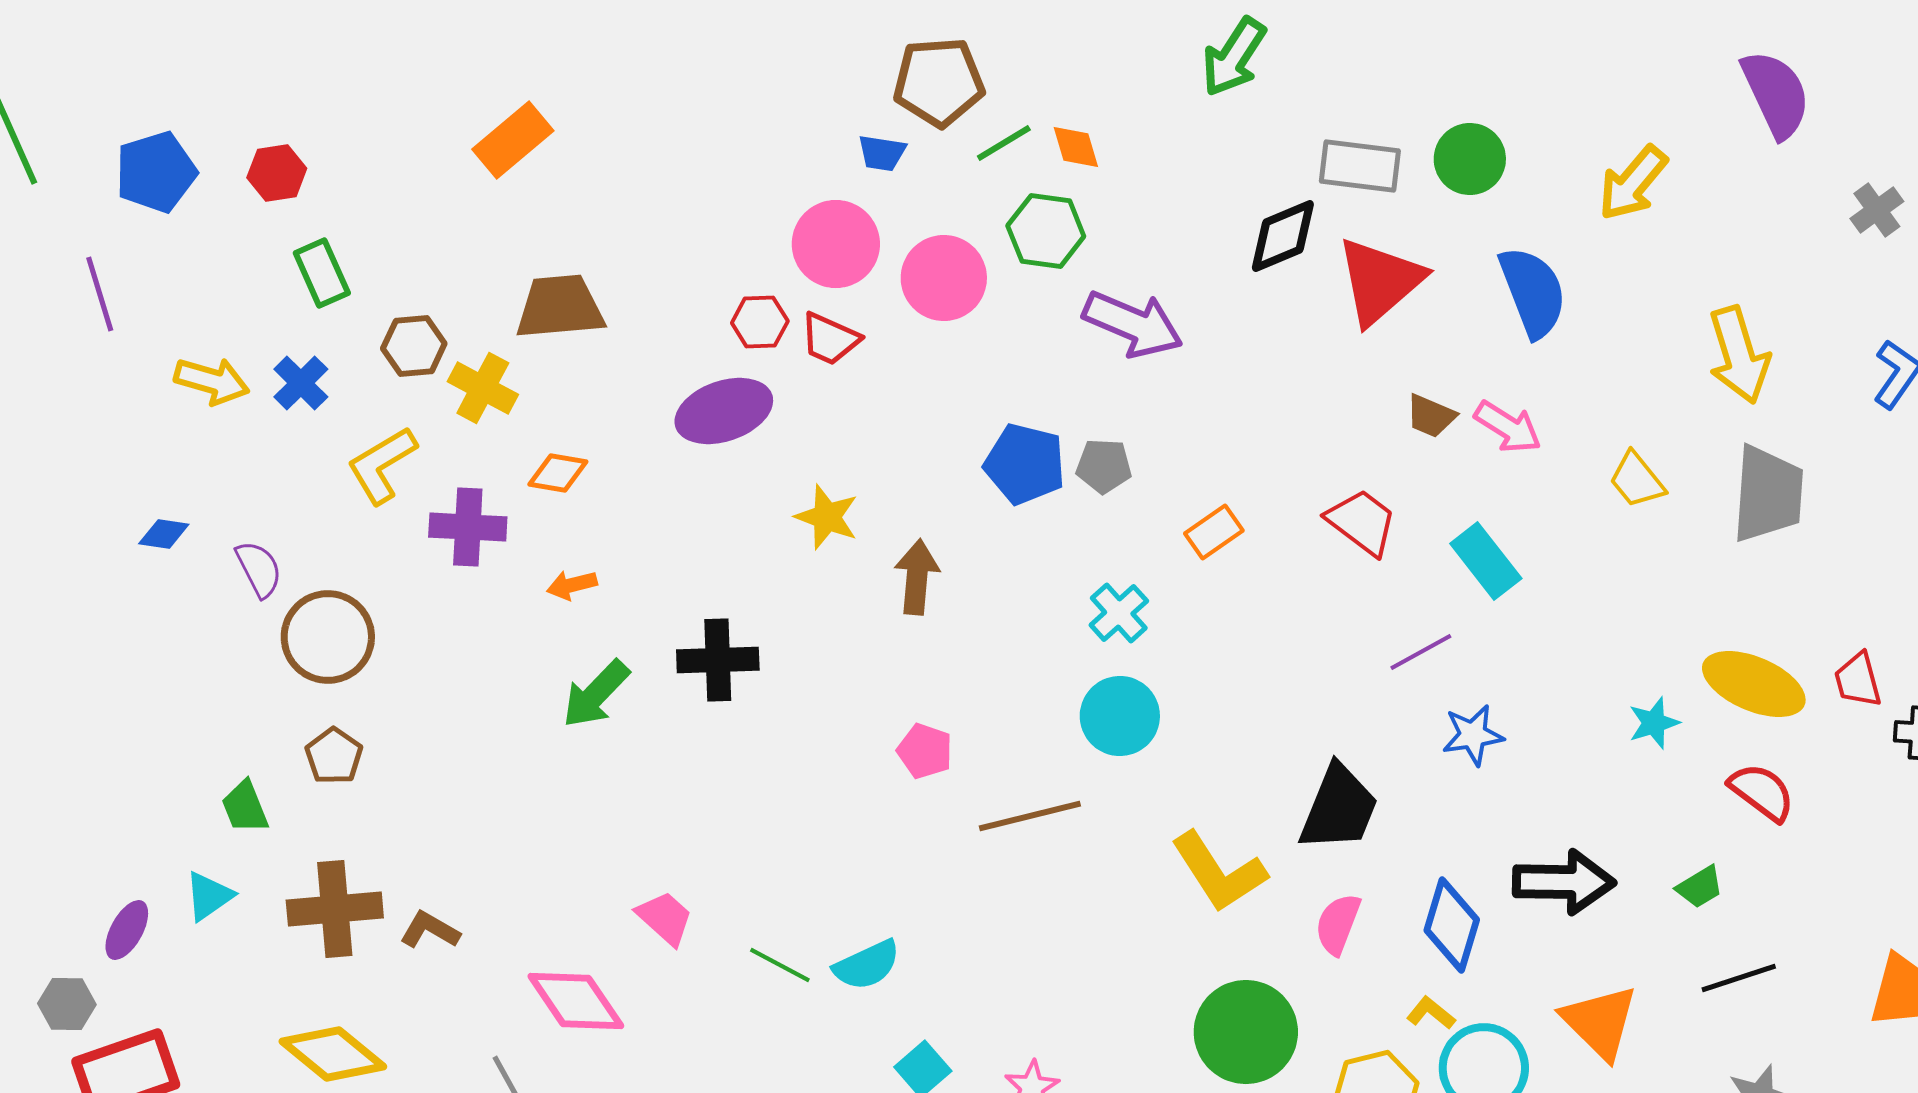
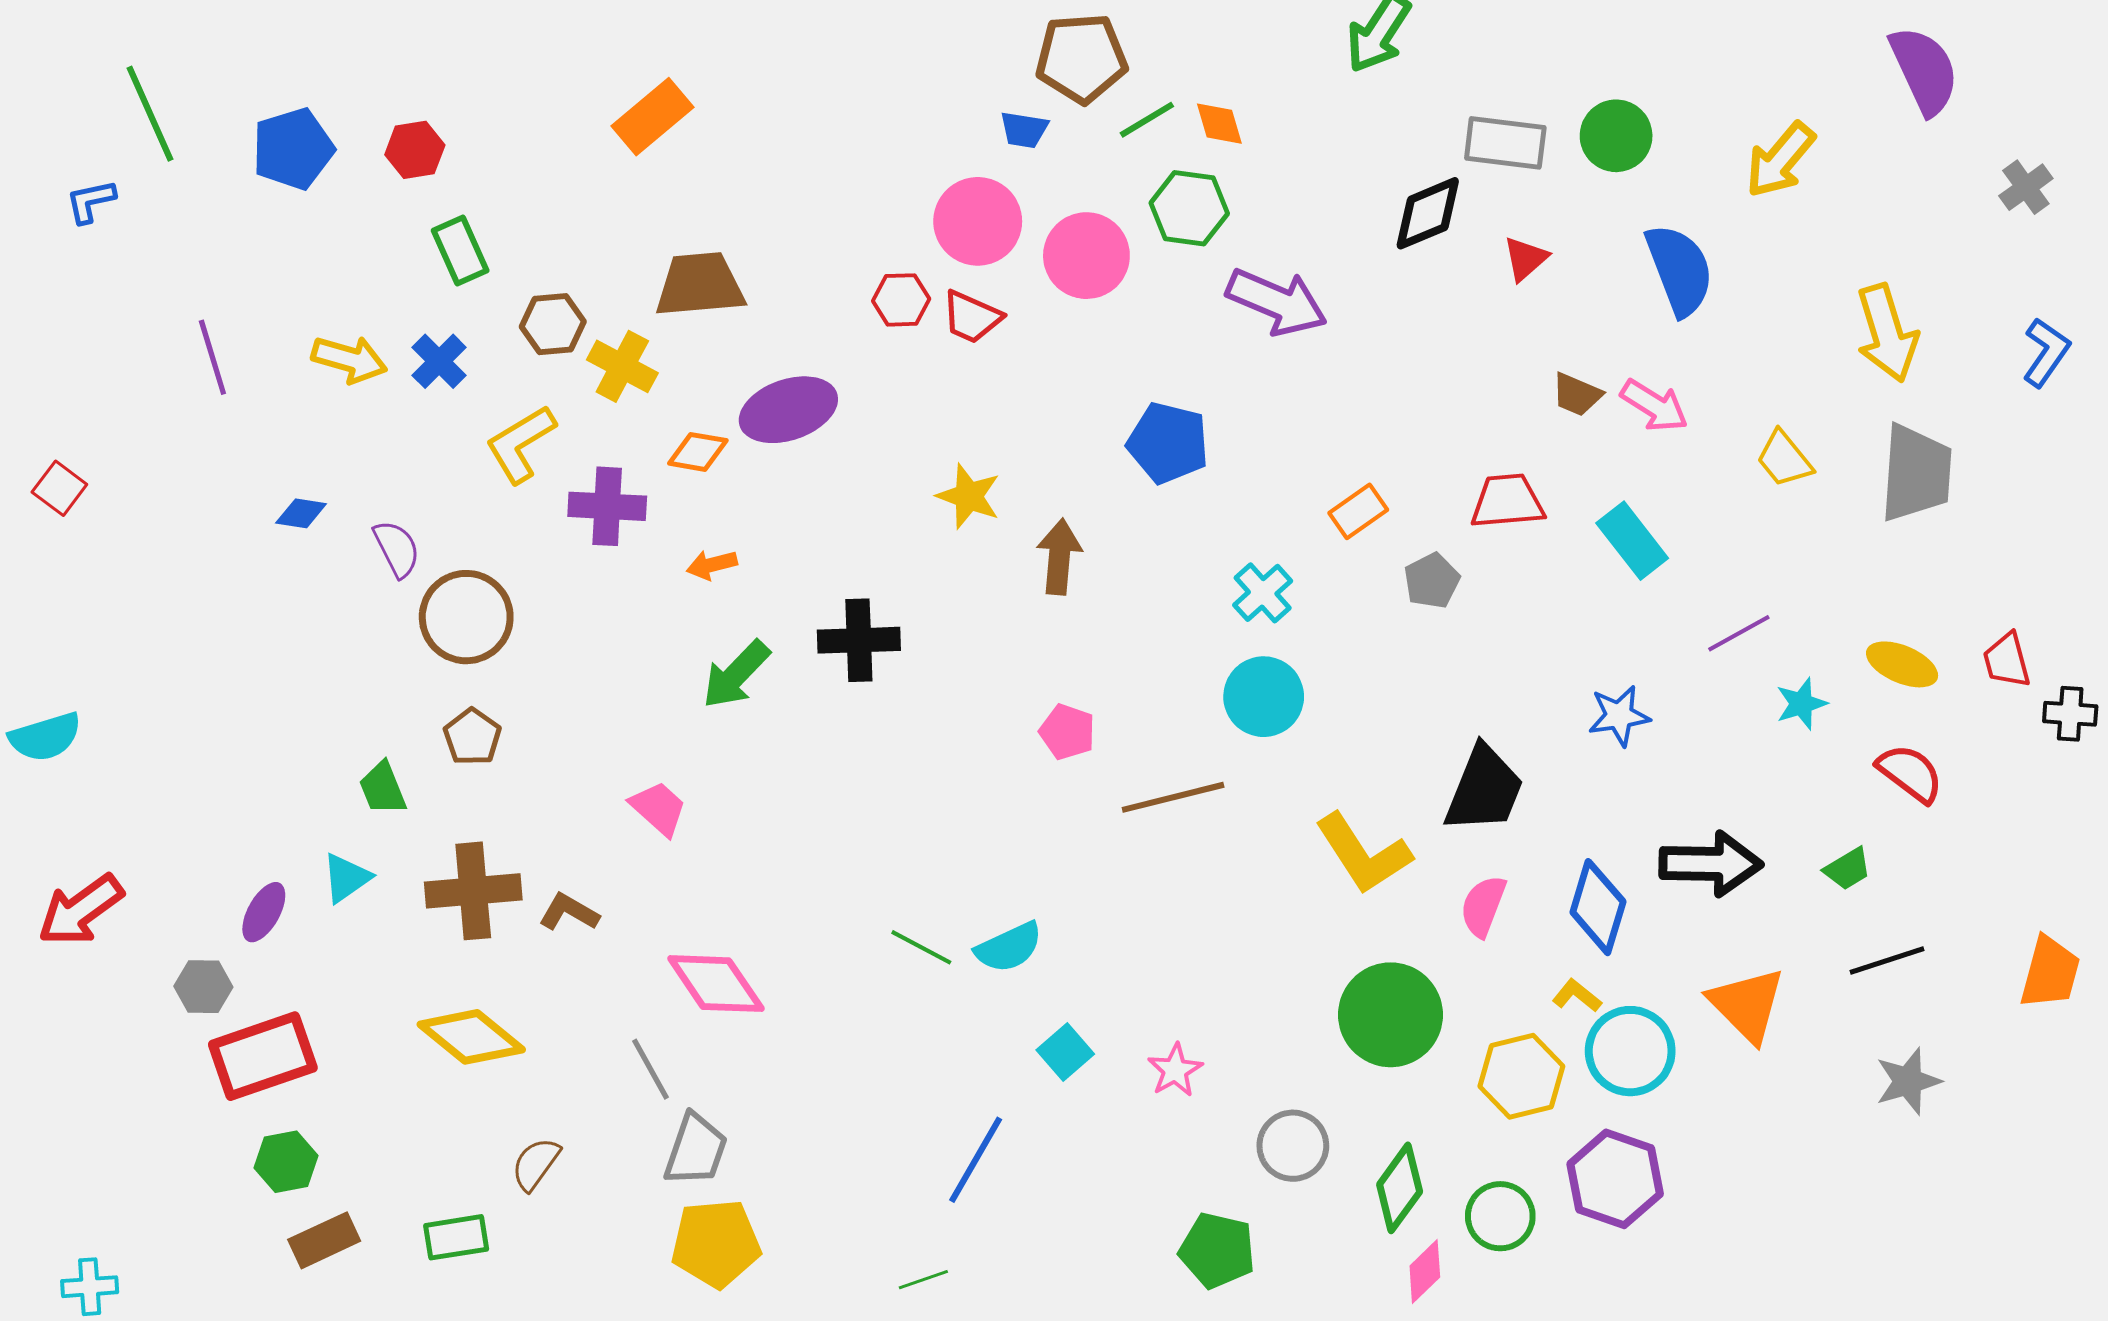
red triangle: (1380, 281) -> (1525, 259), size x0.5
purple line: (100, 294) -> (212, 357), moved
purple ellipse: (724, 411) -> (788, 410), moved
gray pentagon: (1104, 466) -> (1432, 581), moved, turned -30
red trapezoid: (1362, 522) -> (1507, 501), turned -42
purple line: (1421, 652) -> (1739, 633), moved
yellow ellipse: (1754, 684) -> (1902, 664), size x0.7
pink trapezoid: (665, 918) -> (659, 808), moved

